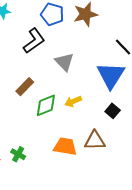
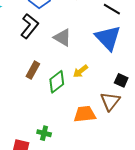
black square: (113, 111) -> (121, 80), moved
brown triangle: (95, 141) -> (110, 101), turned -35

